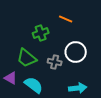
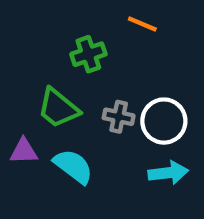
white circle: (76, 52) -> (164, 121), moved
purple triangle: (11, 78) -> (24, 151), turned -32

